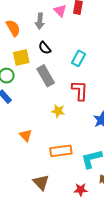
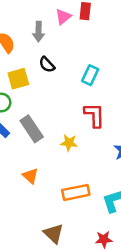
pink triangle: (60, 11) -> (63, 17), turned 40
gray rectangle: (46, 76) -> (32, 129), moved

